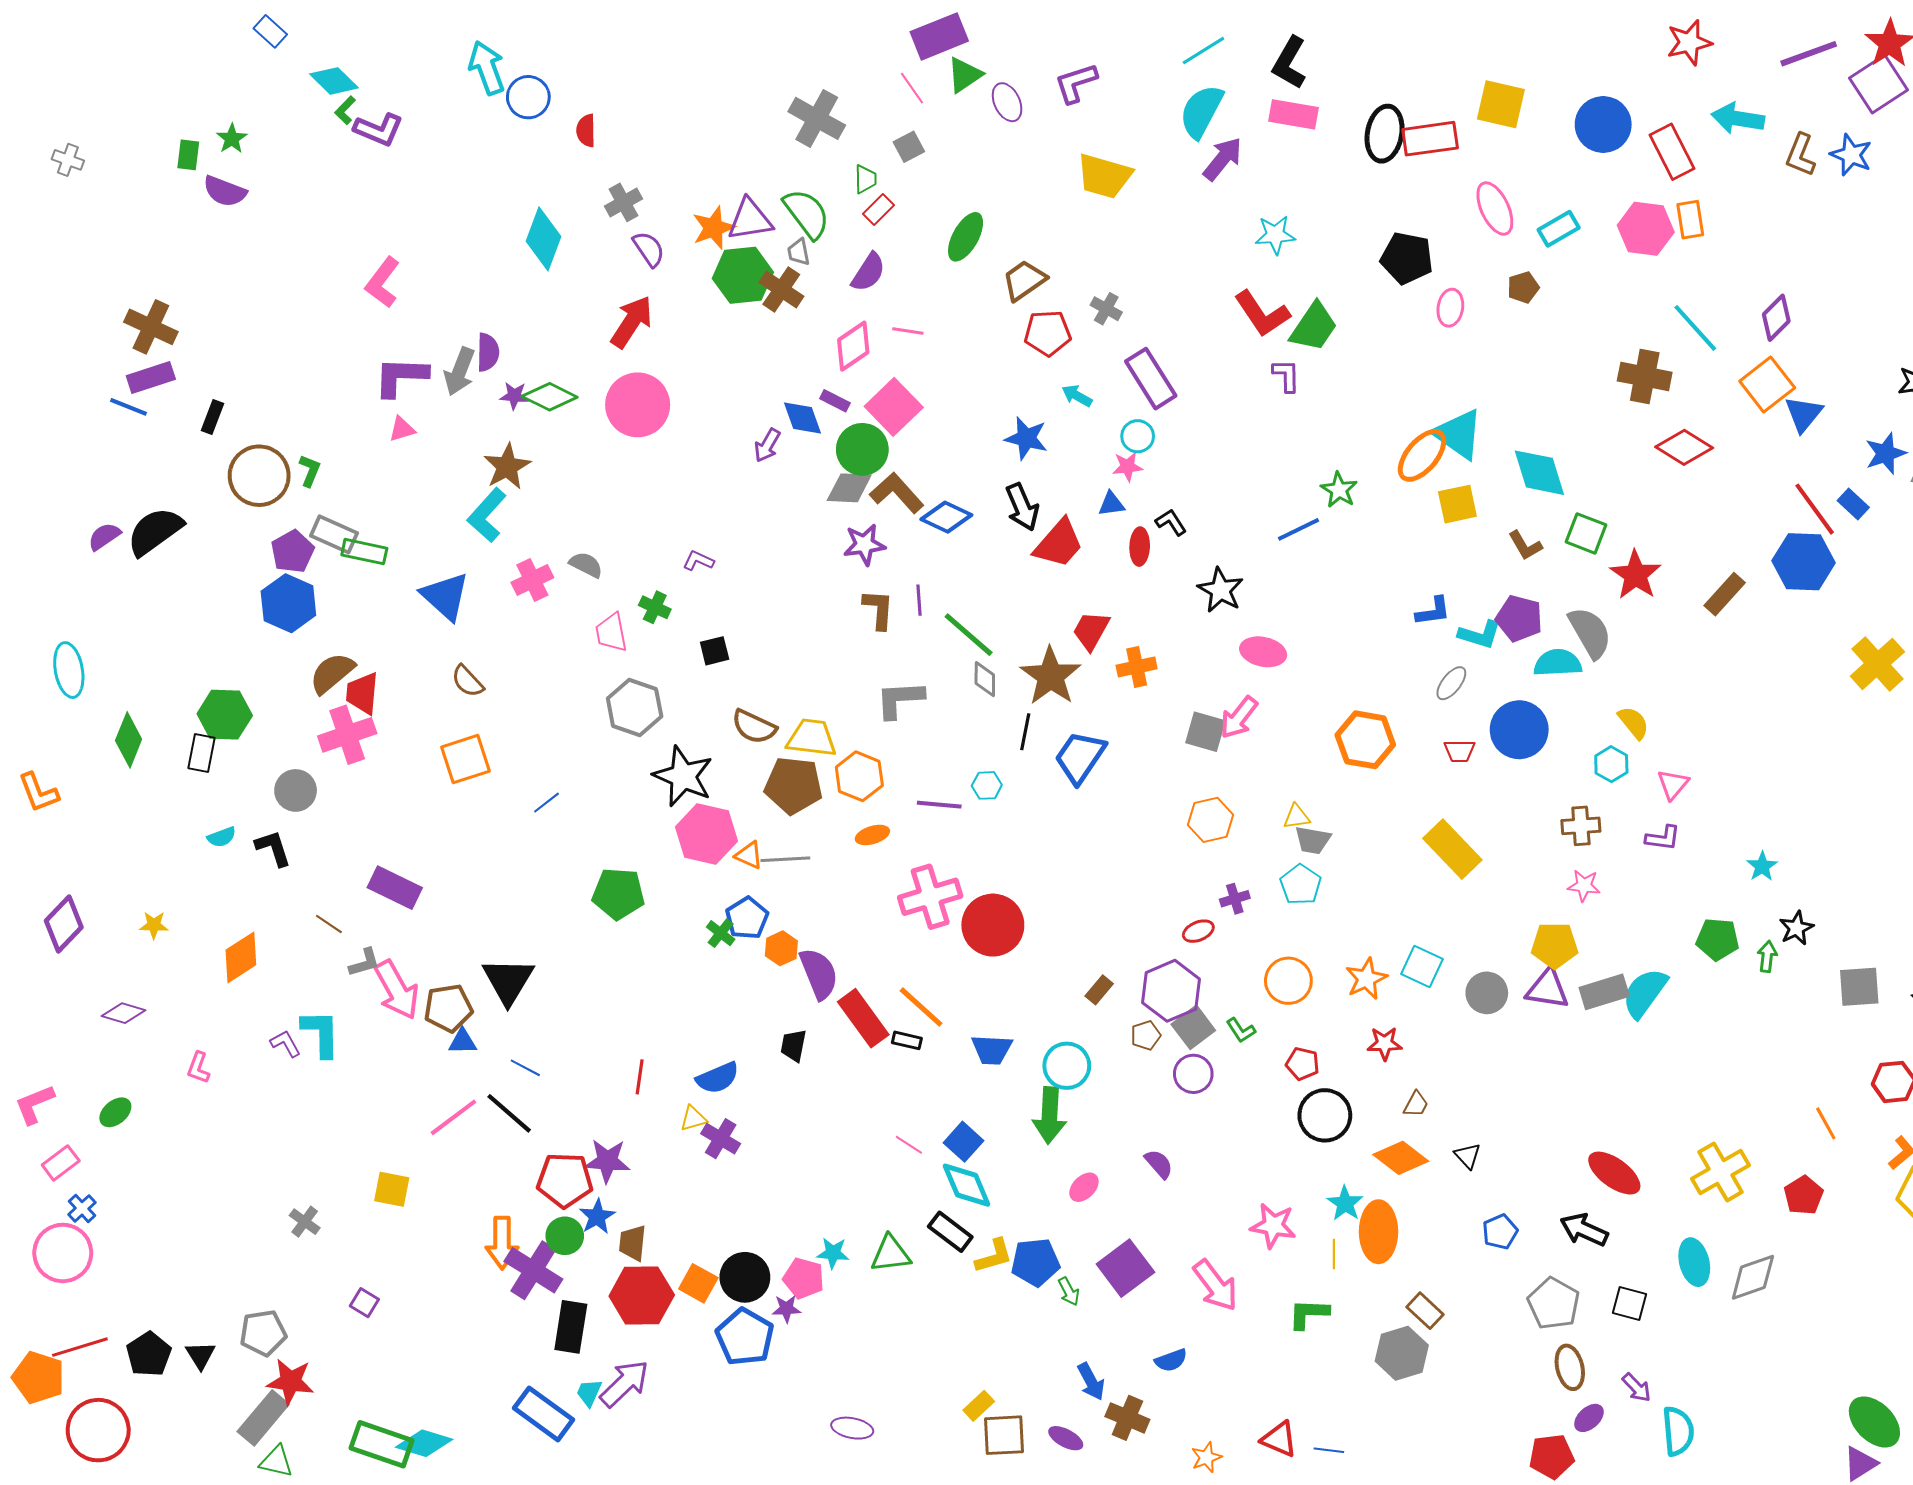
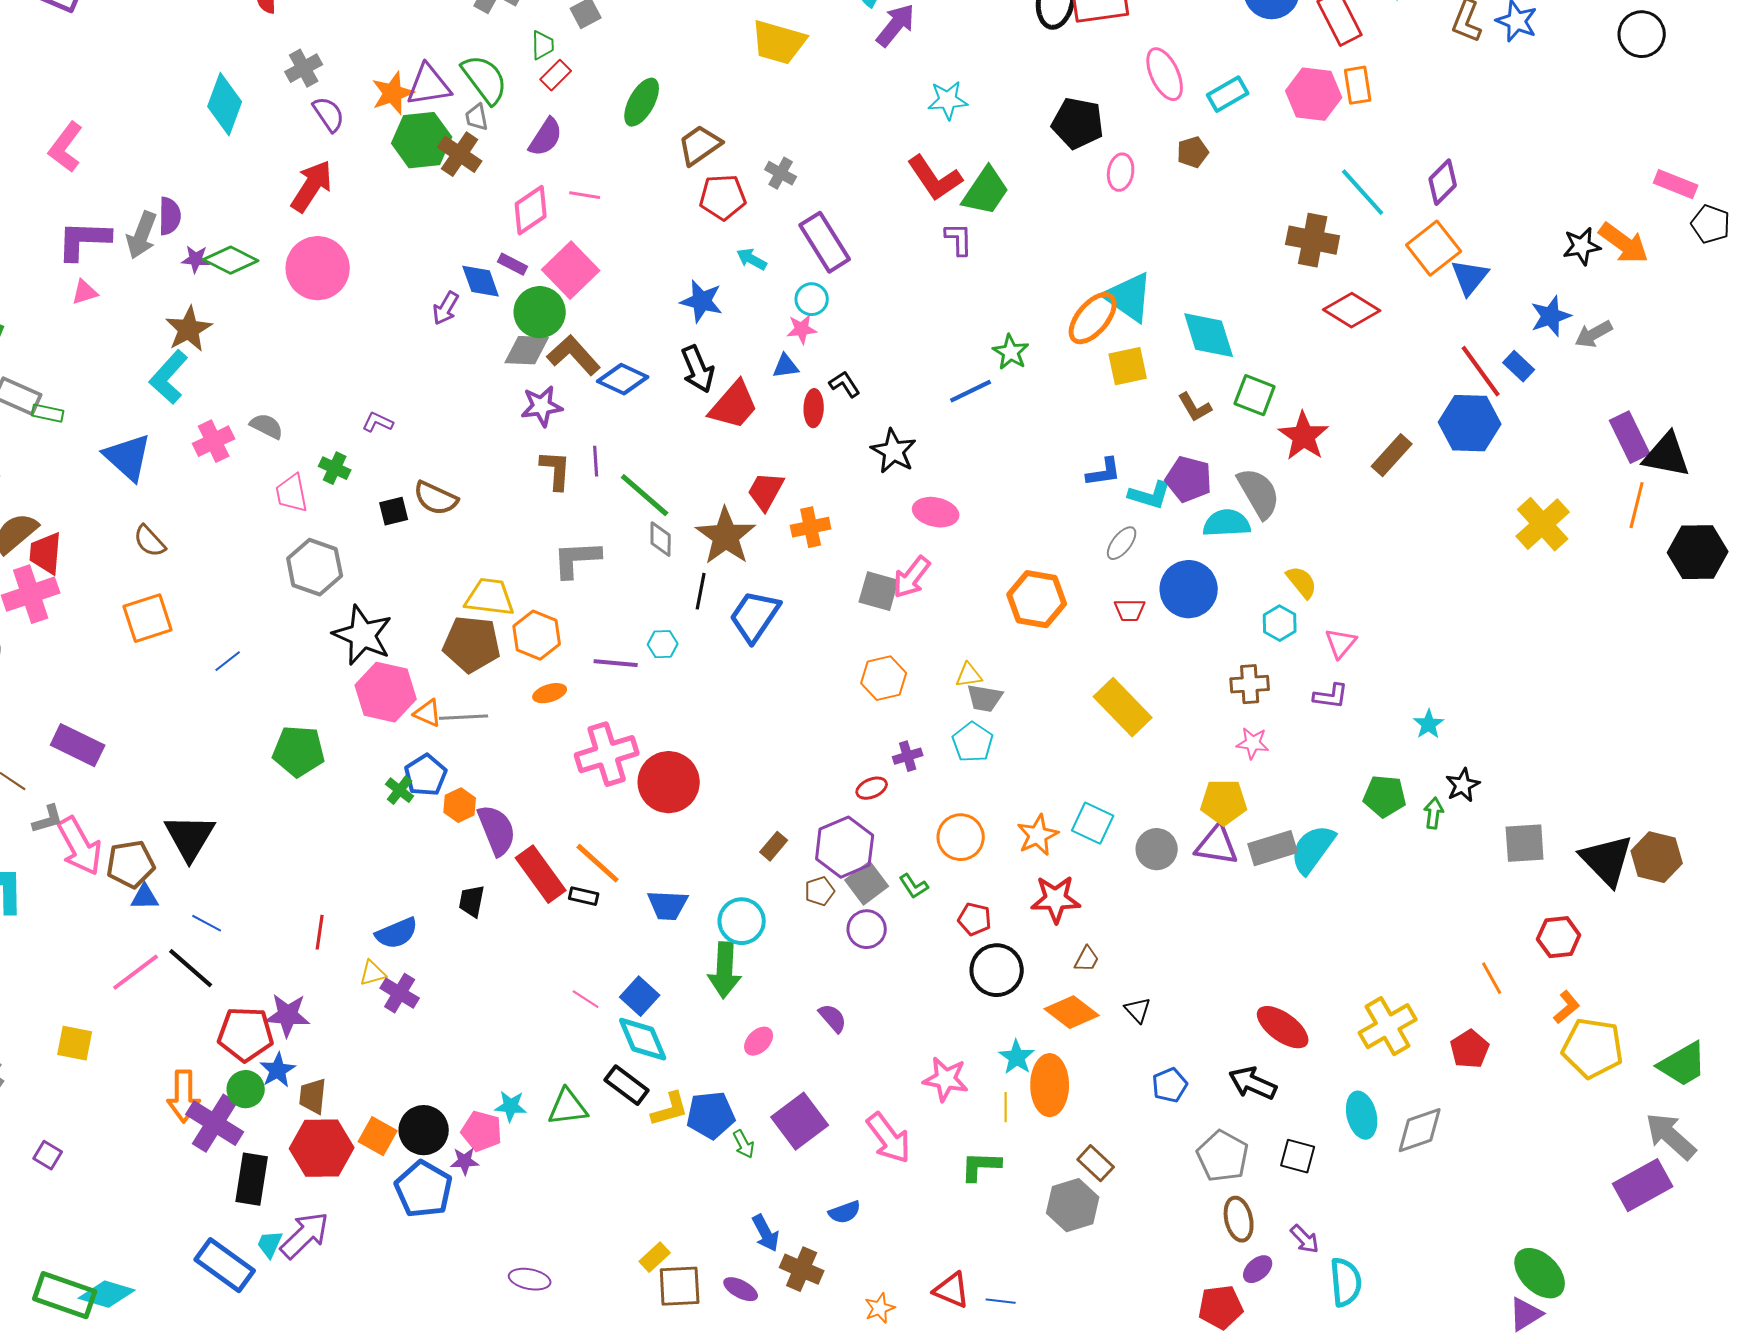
green rectangle: (364, 552) -> (48, 413), size x0.7
brown semicircle: (754, 727) -> (436, 498), moved
red star: (1385, 1043) -> (1056, 899), size x1.4

